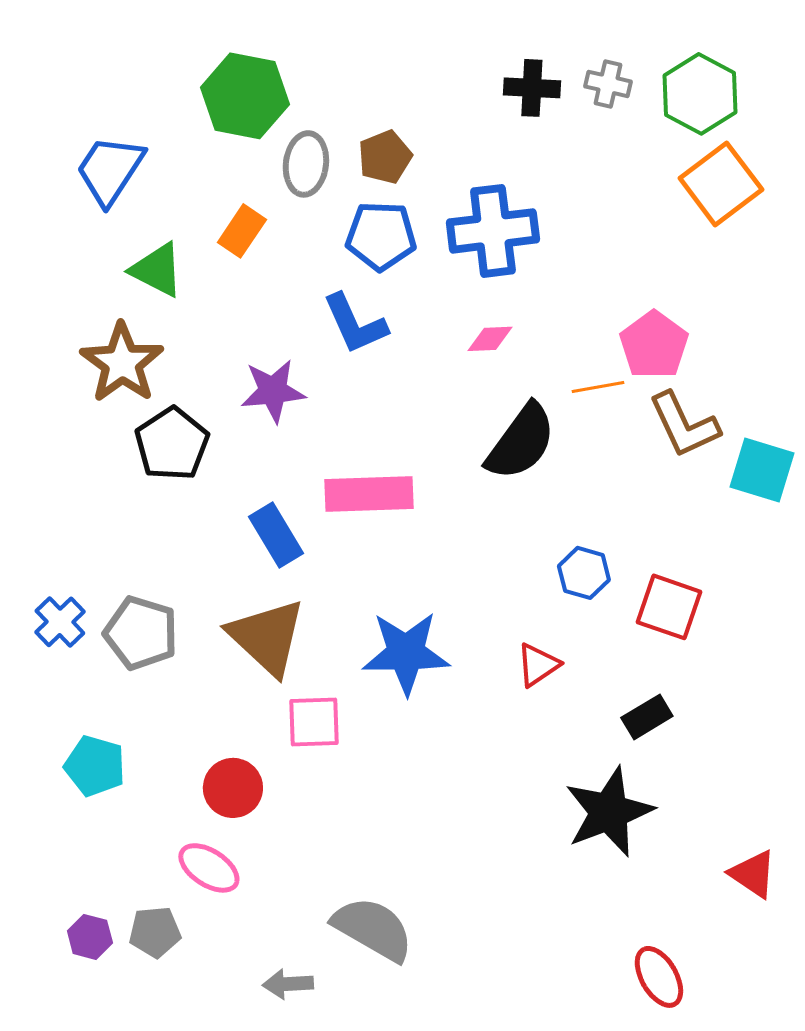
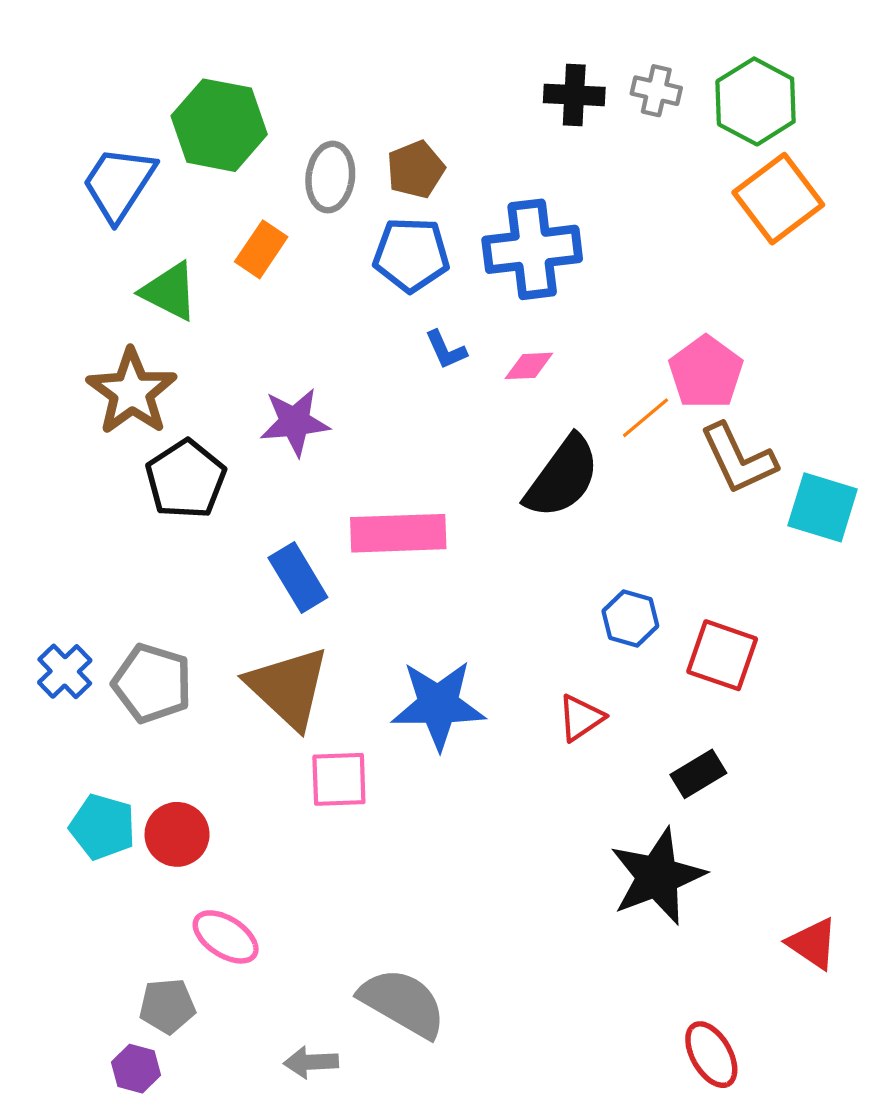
green hexagon: (245, 96) -> (219, 125), moved
blue L-shape: (355, 324) -> (446, 350), moved, size x0.6
orange line: (598, 387) -> (645, 418), turned -30
red circle: (233, 788) -> (177, 834), moved
purple hexagon: (90, 937) -> (136, 1069), moved

